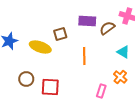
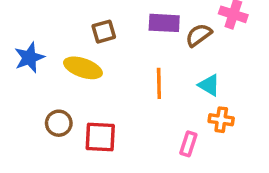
brown square: (60, 34) -> (104, 32), moved
cyan triangle: (123, 52) -> (209, 85), moved
orange cross: (120, 77) -> (221, 120), turned -32

